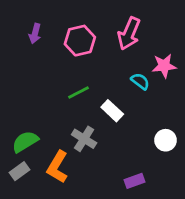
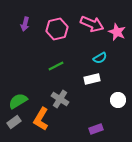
pink arrow: (129, 34) -> (92, 24), turned -90
pink star: (164, 66) -> (117, 32), moved, turned 30
cyan semicircle: (140, 81) -> (100, 58), turned 112
white rectangle: (112, 111) -> (92, 79), moved, turned -56

